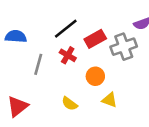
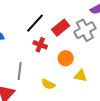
gray line: (38, 64) -> (20, 71), moved

